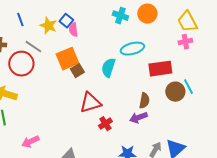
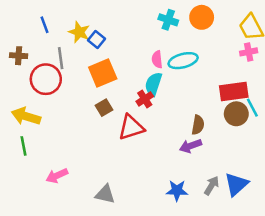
blue square: (66, 21) -> (96, 40), moved
pink semicircle: (73, 30) -> (157, 59), moved
gray line: (33, 47) -> (61, 58), turned 48
red rectangle: (160, 69) -> (234, 92), moved
brown square: (77, 71) -> (104, 108), moved
red cross: (105, 124) -> (145, 99), moved

